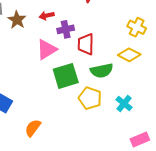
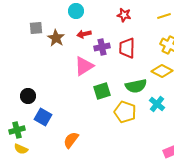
red trapezoid: (86, 44) -> (127, 48), moved
green square: (66, 76) -> (102, 91), size x0.7
cyan cross: (124, 103) -> (157, 104), moved

